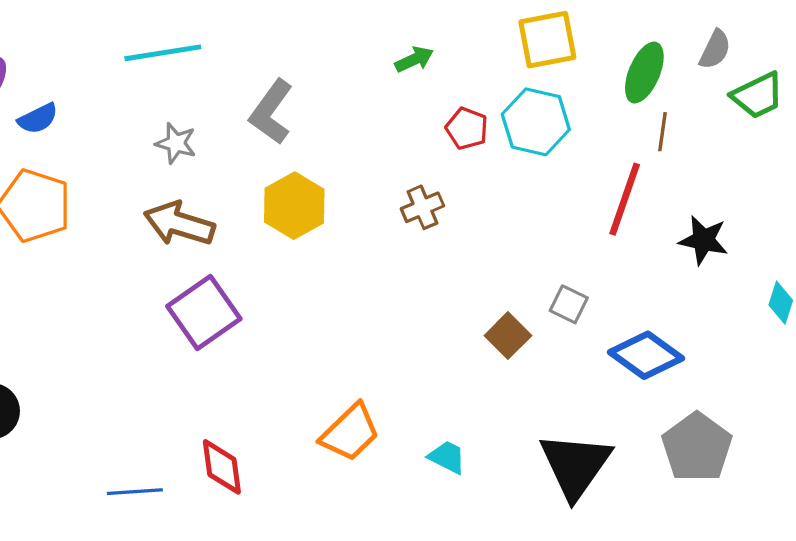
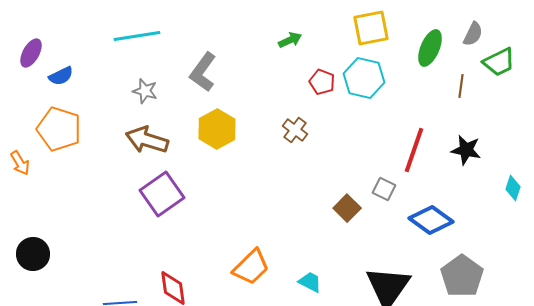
brown line: (662, 132) -> (461, 86), moved
red line: (625, 199) -> (414, 150), moved
brown cross: (422, 207) -> (295, 130), turned -30

